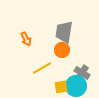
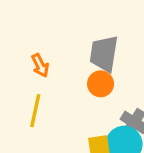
yellow line: (42, 68) -> (35, 111), moved, turned -48

